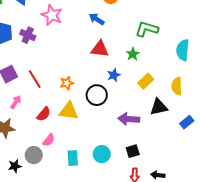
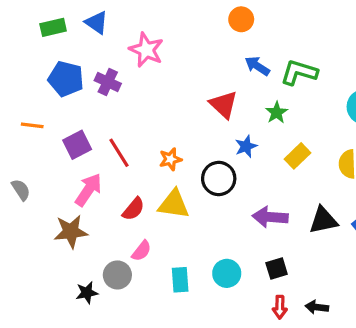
blue arrow: (97, 19) -> (257, 66), moved
red triangle: (100, 49) -> (224, 105), turned 36
pink arrow: (16, 102) -> (88, 190), size x1.5
black triangle: (159, 107) -> (323, 220), moved

